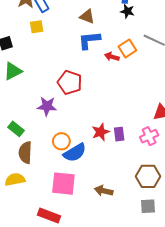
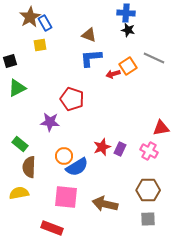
red arrow: (112, 57) -> (113, 74), turned -32
purple rectangle: (119, 134) -> (120, 149), turned 32
pink cross: (149, 136) -> (149, 151), turned -36
brown arrow: (104, 191) -> (105, 204), size x1.4

